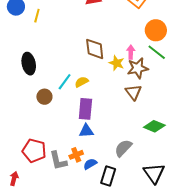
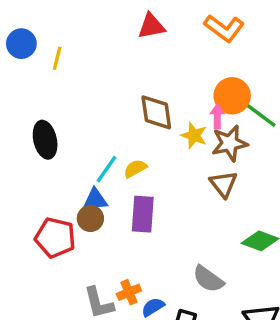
orange circle: (156, 30) -> (232, 96), moved
brown circle: (44, 97) -> (90, 218), moved
blue triangle: (86, 131) -> (95, 200), moved
gray semicircle: (123, 148) -> (208, 279), turned -96
red pentagon: (34, 151) -> (55, 238), moved

